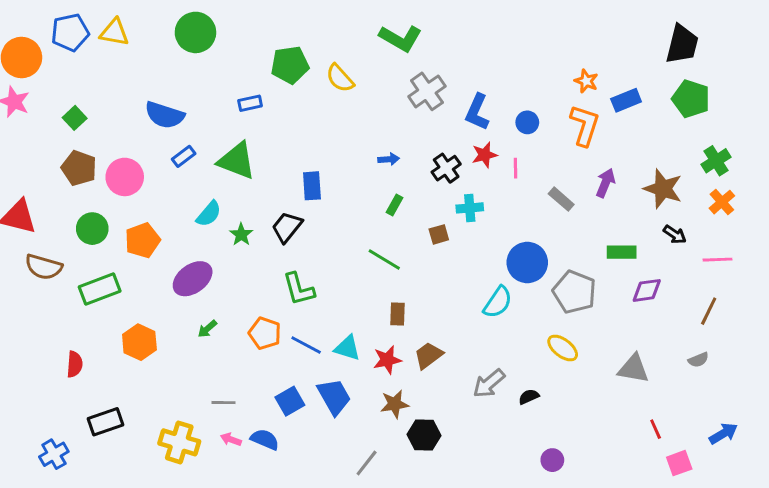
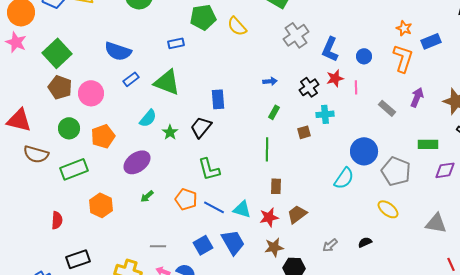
green square: (75, 118) -> (57, 53), size x1.8
green line: (384, 260) -> (267, 149), turned 60
gray arrow: (489, 383) -> (330, 245), moved, size x0.7

